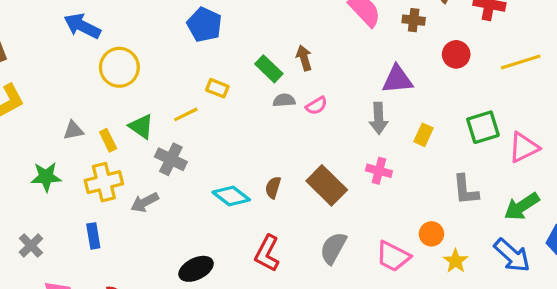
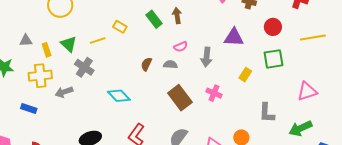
gray semicircle: (284, 100) -> (170, 64), moved
gray arrow: (379, 118) -> (206, 57), moved
green square: (483, 127) -> (273, 59), moved
brown semicircle: (273, 187) -> (146, 64), moved
blue rectangle: (93, 236) -> (29, 109), turned -70

